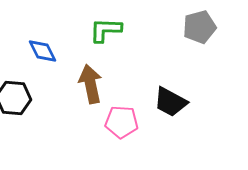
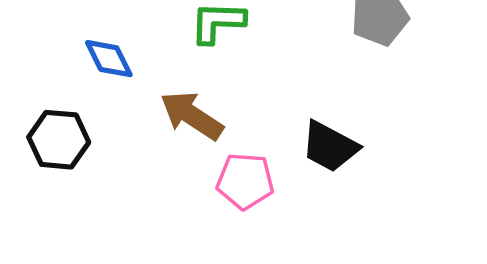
brown arrow: (90, 84) -> (192, 116), turned -45

